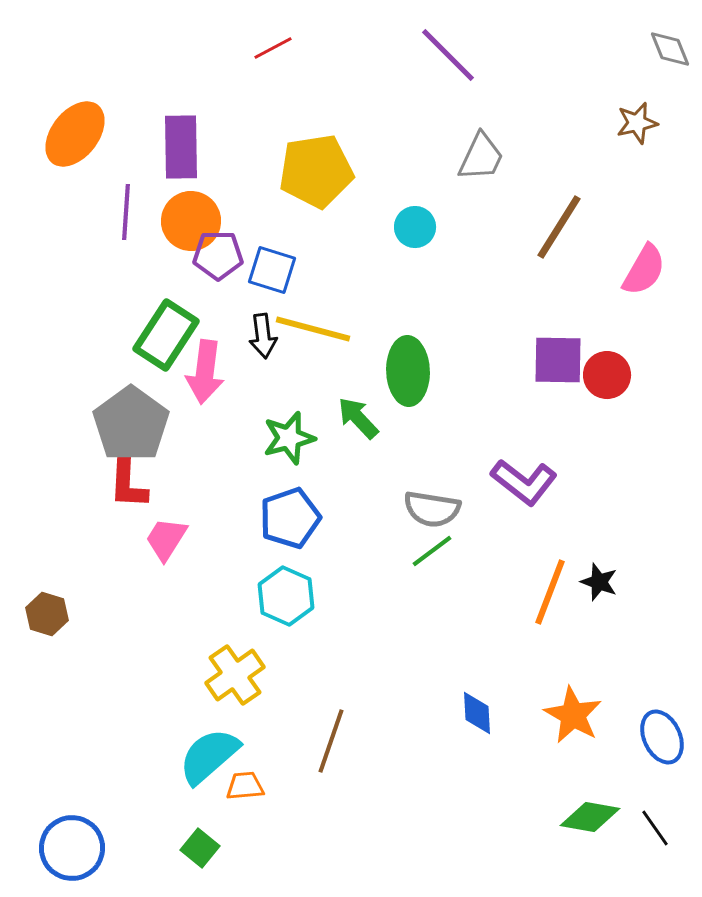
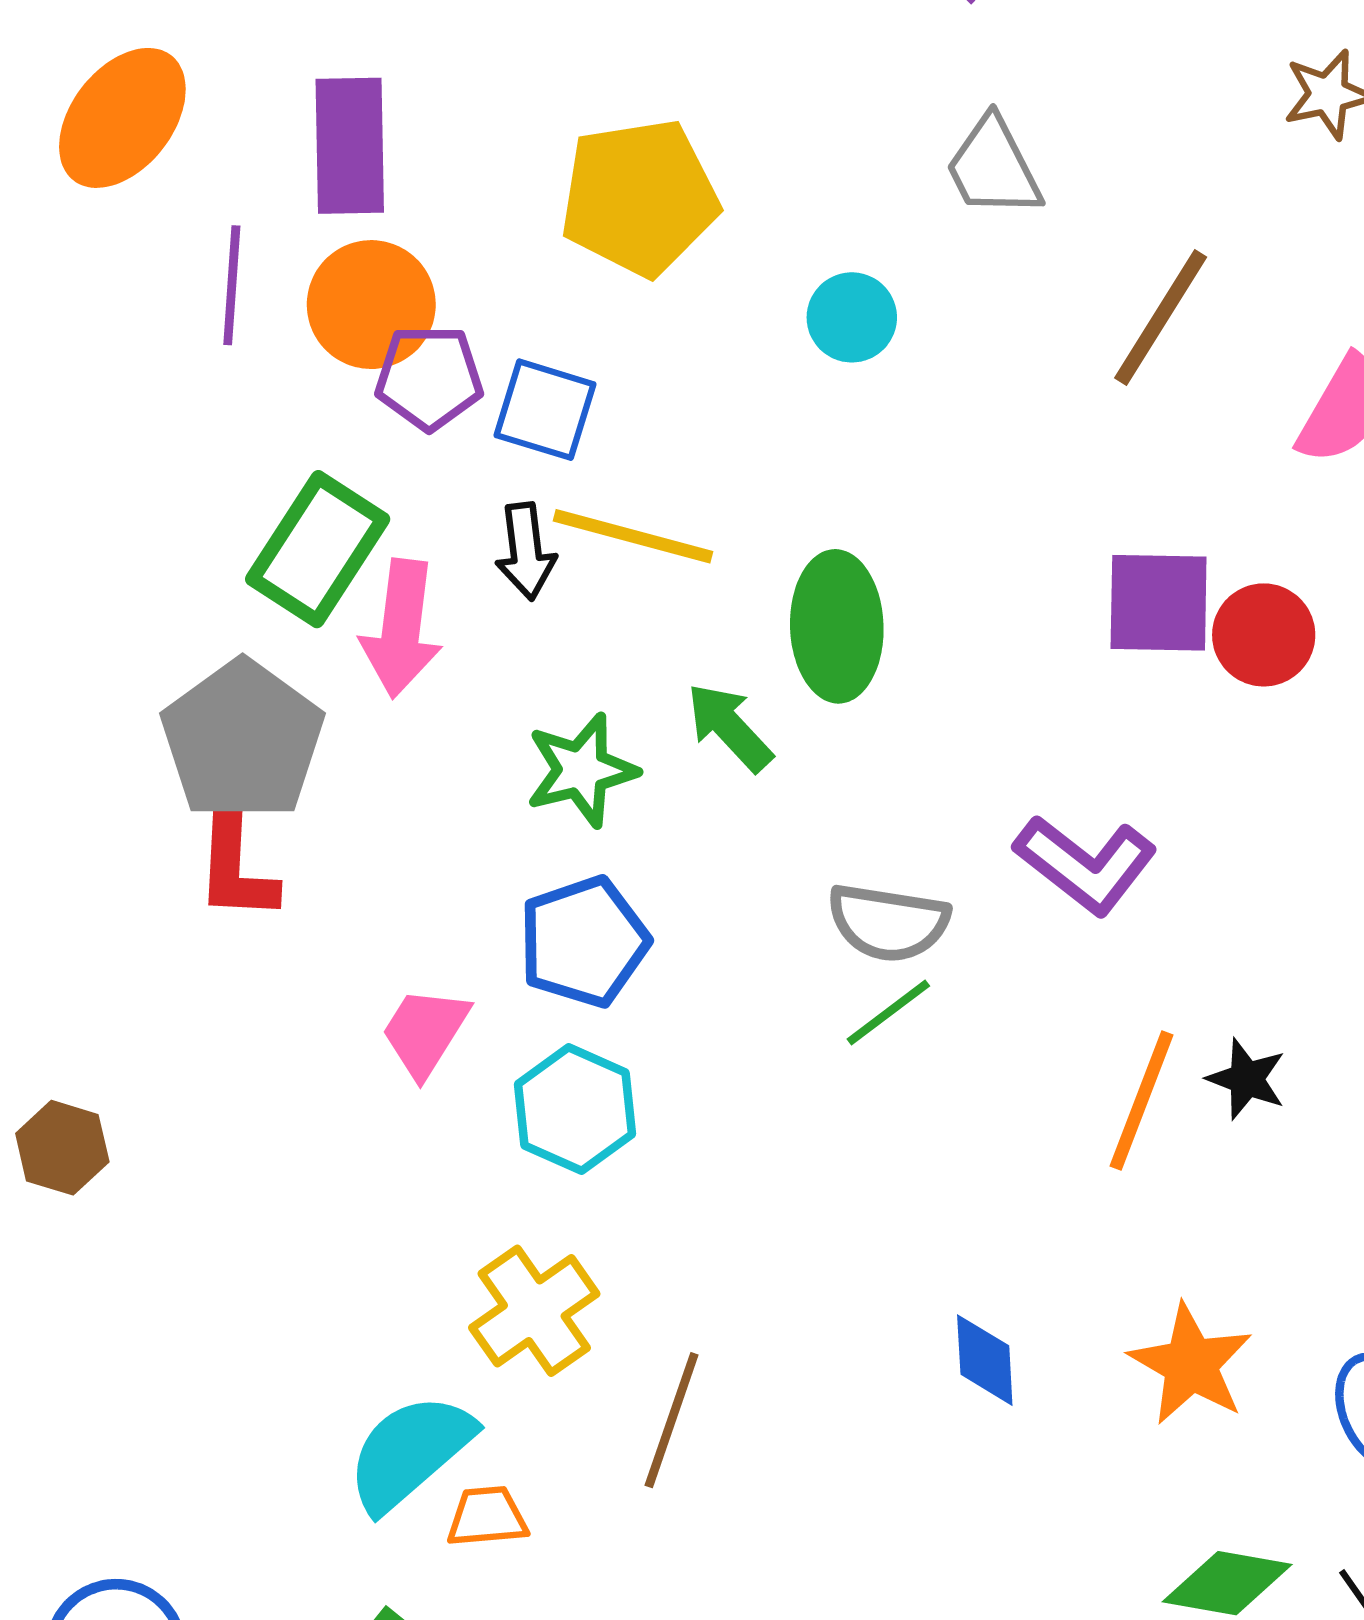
gray trapezoid: (481, 157) -> (993, 167), turned 128
pink trapezoid: (166, 539) -> (425, 1032), moved
yellow cross: (235, 675) -> (534, 1311), moved

